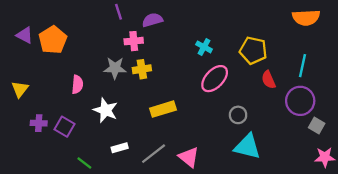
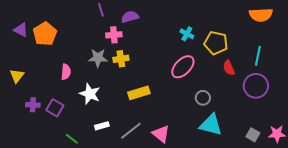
cyan cross: (204, 47) -> (187, 34), moved
gray square: (317, 125) -> (253, 135), moved

